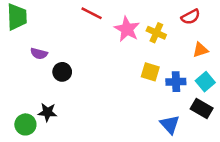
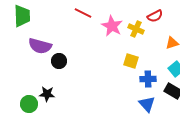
red semicircle: (191, 17) -> (155, 16), moved
purple semicircle: (39, 54) -> (40, 46), size x1.6
blue cross: (176, 82) -> (148, 79), moved

